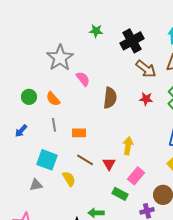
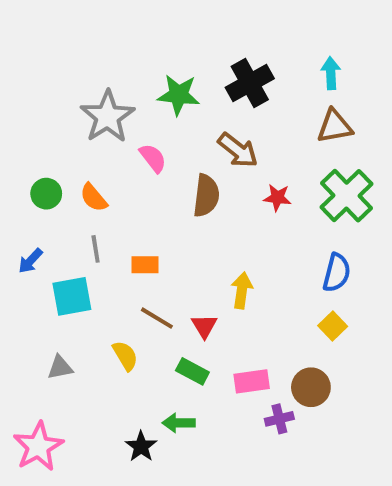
green star: (96, 31) -> (179, 95), moved, size x1.5
brown arrow: (146, 69) -> (238, 150), moved
cyan square: (47, 160) -> (72, 296), moved, turned -30
pink rectangle: (136, 176) -> (252, 381), moved, turned 42
green rectangle: (120, 194) -> (192, 371), moved

